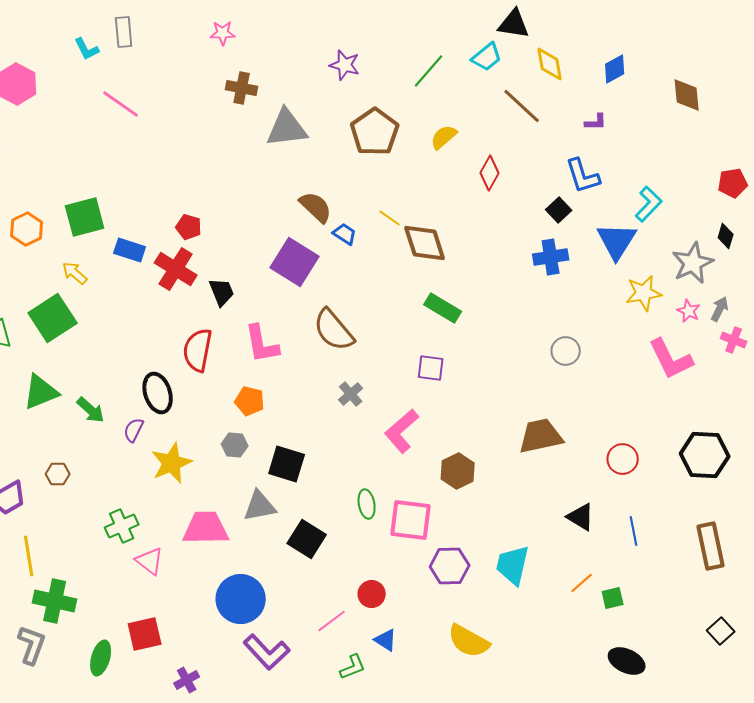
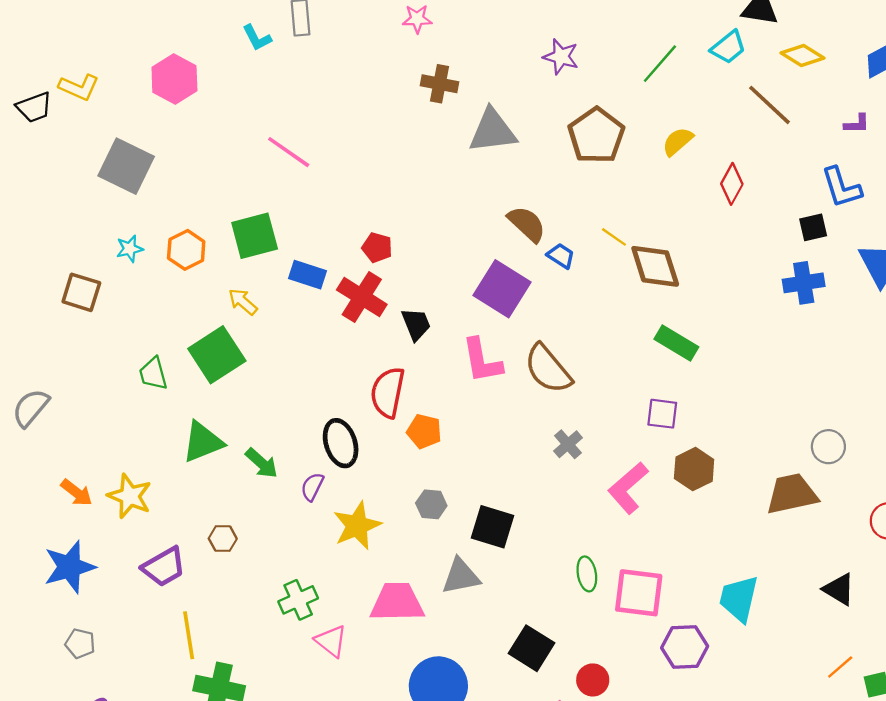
yellow diamond: (550, 64) -> (802, 55), turned -48
pink line: (121, 104) -> (289, 152), moved
black square: (559, 210) -> (813, 227), turned 30
pink L-shape: (262, 344) -> (482, 361), moved
gray circle: (566, 351) -> (828, 447), moved
orange pentagon: (250, 401) -> (424, 431), moved
brown hexagon: (458, 471) -> (694, 469), moved
black square: (307, 539) -> (531, 648), moved
cyan trapezoid: (513, 565) -> (739, 599), moved

